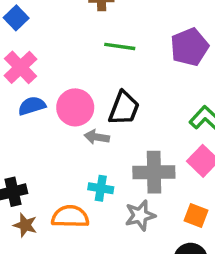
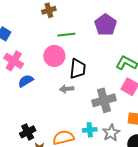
pink circle: (75, 107) -> (54, 56), moved
cyan cross: (101, 188) -> (90, 130), moved
gray star: (140, 215) -> (111, 133), moved

